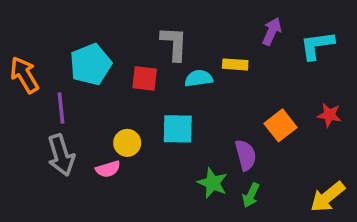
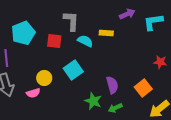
purple arrow: (272, 31) -> (127, 14), turned 42
cyan semicircle: (199, 78) -> (85, 41), turned 35
orange square: (281, 125) -> (143, 88), moved
cyan square: (178, 129) -> (73, 70), turned -36
green arrow: (251, 195) -> (115, 108), turned 40

